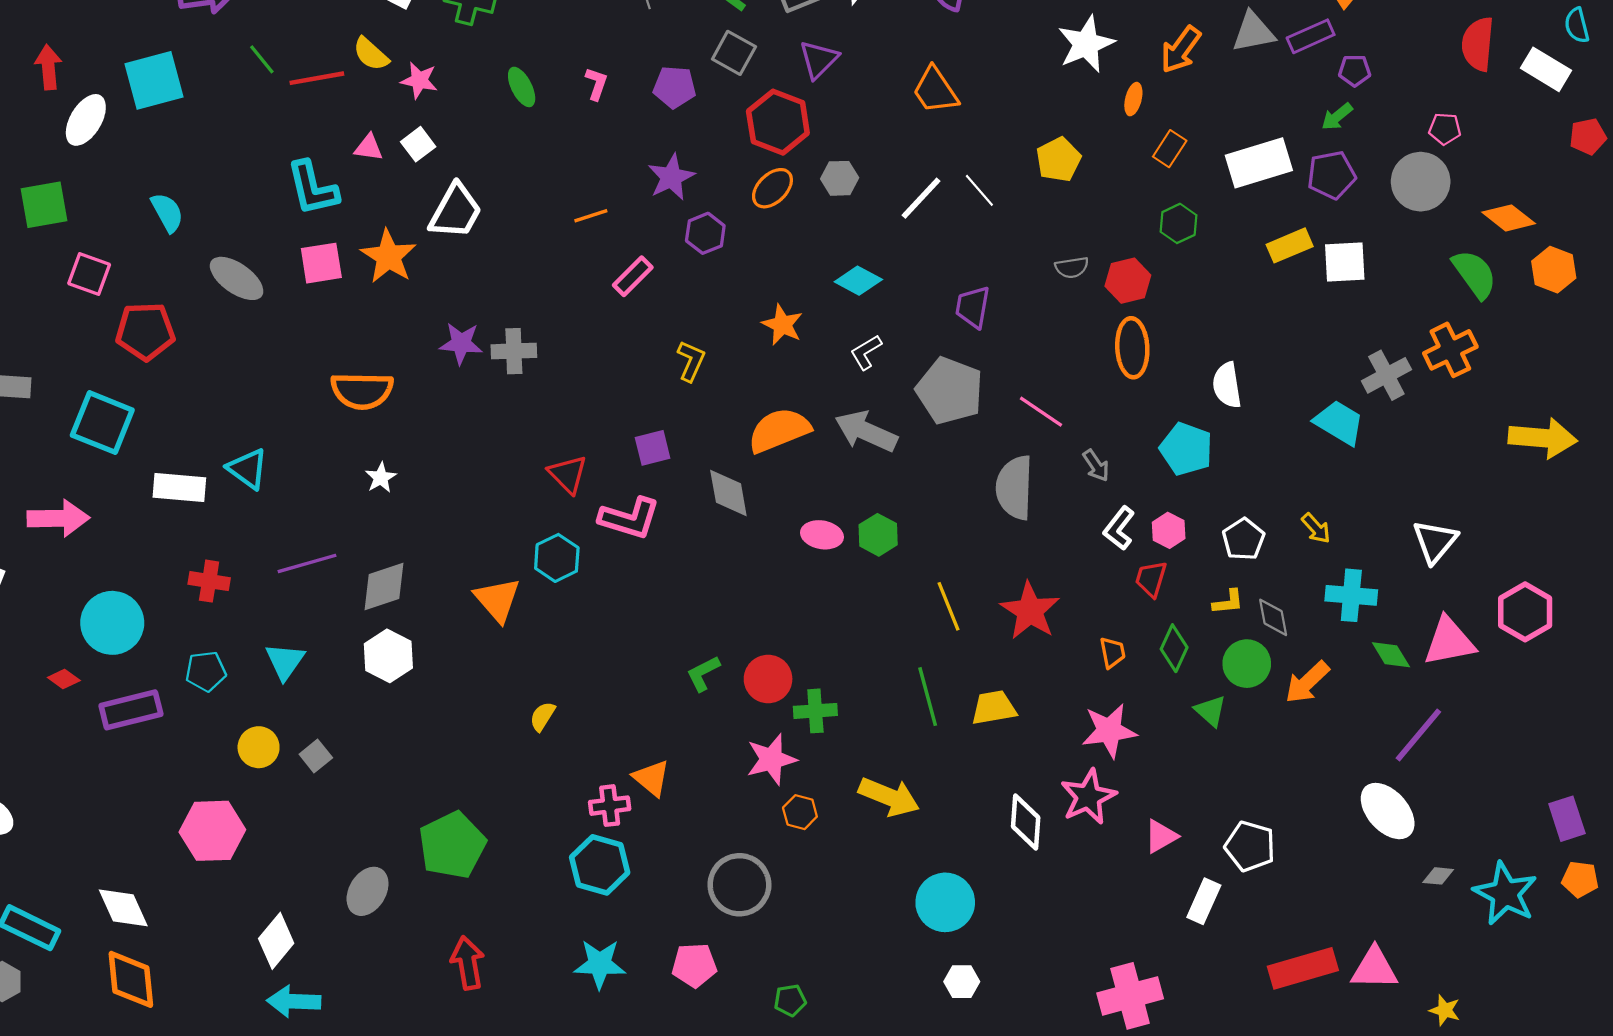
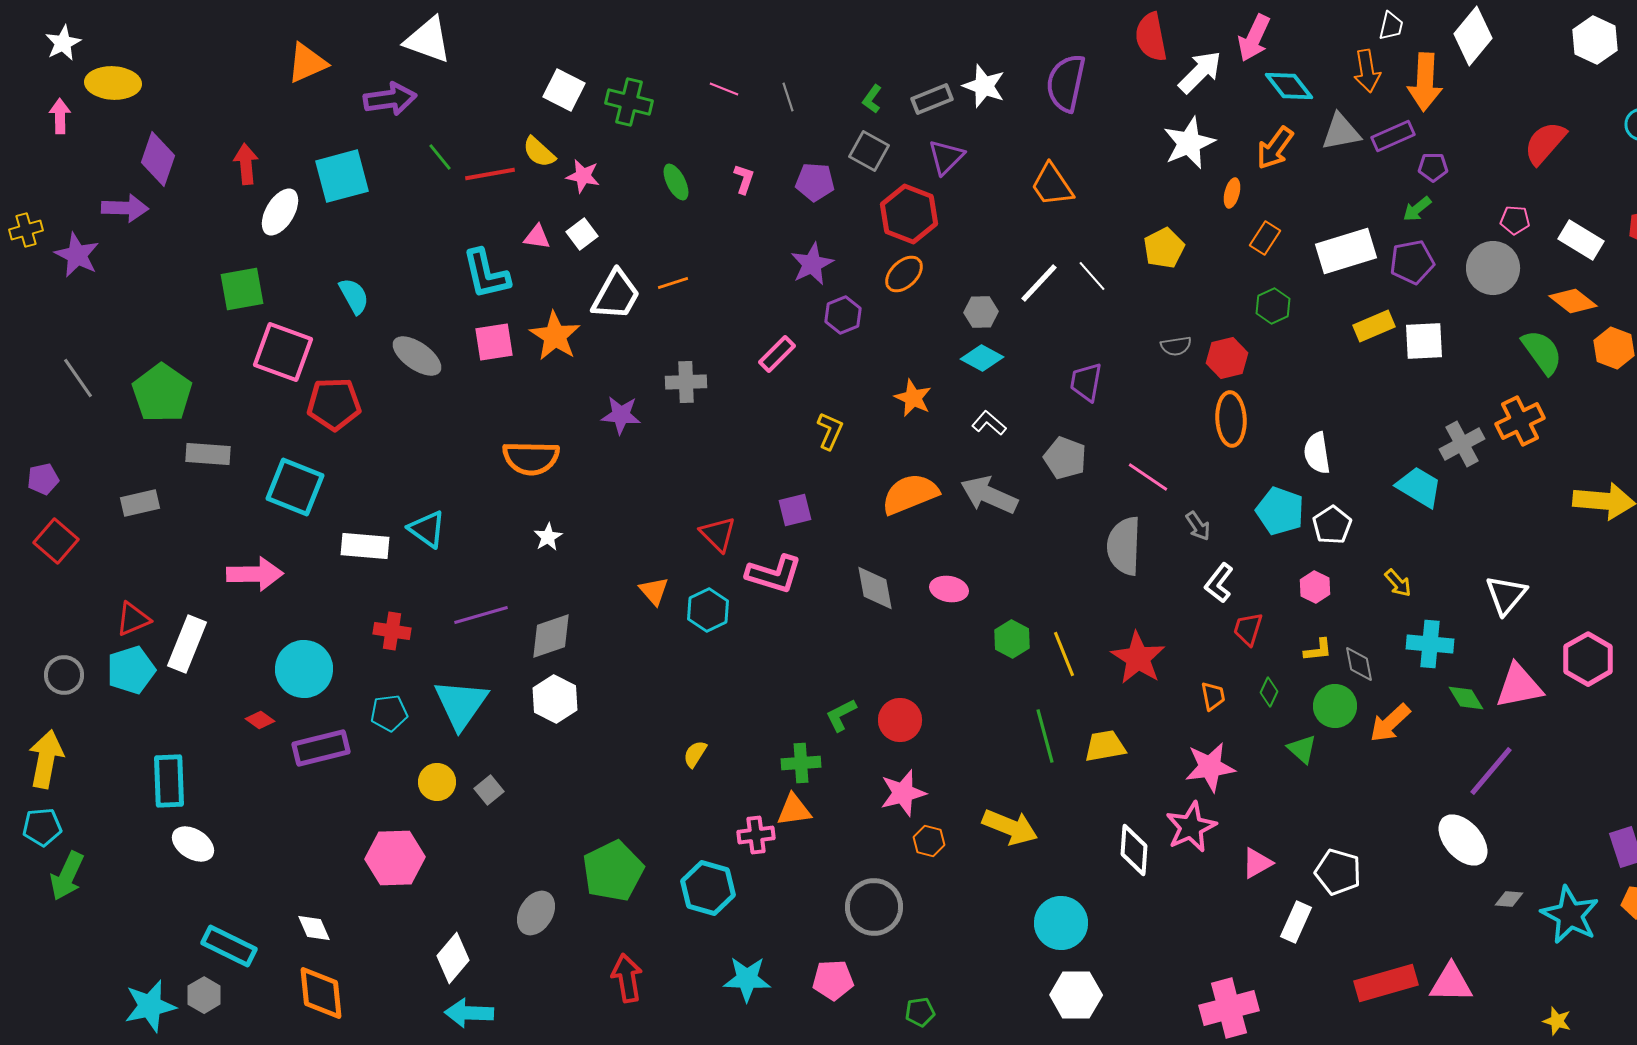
red semicircle: (1478, 44) -> (1545, 143), turned 36
white rectangle: (1546, 69) -> (1581, 240), moved
gray hexagon: (840, 178) -> (981, 312), moved
orange line: (591, 216) -> (673, 283), moved
pink square: (89, 274) -> (283, 352), size x1.5
gray cross: (514, 351) -> (686, 382), moved
white L-shape: (866, 352) -> (989, 423), turned 72
gray pentagon: (950, 391) -> (1065, 458), size x0.7
gray diamond: (728, 493) -> (875, 588), moved
pink hexagon: (1169, 530) -> (1315, 587), moved
green hexagon: (878, 535) -> (1012, 639), moved
white pentagon: (1243, 539) -> (1332, 525), moved
orange triangle: (497, 600) -> (654, 591), moved, size x0.7
green diamond: (1174, 648) -> (1269, 692), size x0.7
cyan triangle: (285, 661) -> (461, 704), size x1.5
green cross: (815, 711) -> (801, 763), moved
orange triangle: (651, 778) -> (794, 810), turned -48
cyan hexagon: (600, 865) -> (708, 888), moved
white diamond: (123, 908) -> (314, 928), size x0.7
white hexagon: (962, 982) -> (1076, 995), size x1.6
yellow star: (1445, 1010) -> (1557, 1021), moved

